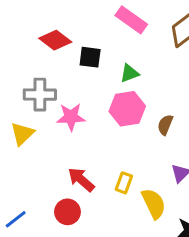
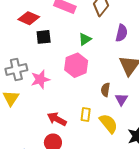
red diamond: (55, 40) -> (29, 18), moved
green triangle: (129, 73) -> (85, 39), moved
brown semicircle: (165, 125) -> (105, 90), moved

